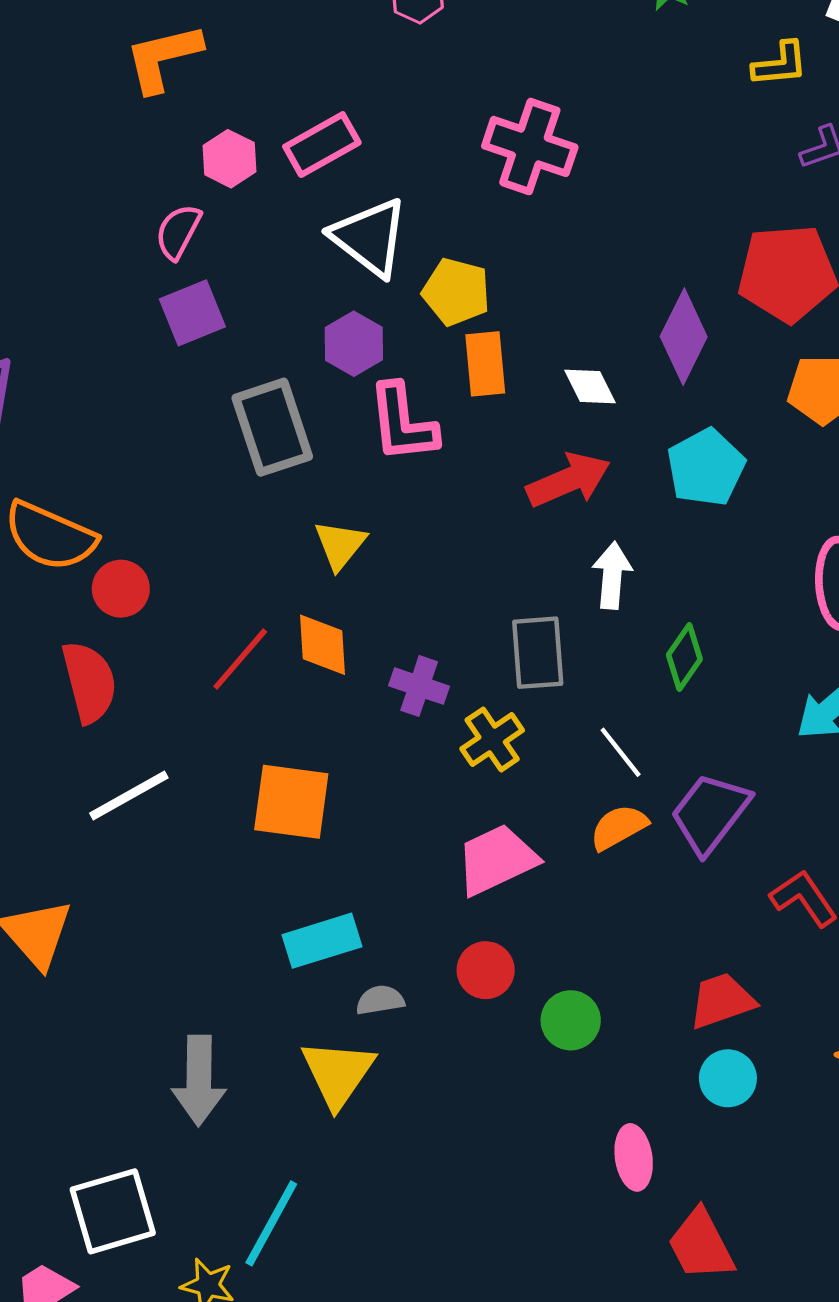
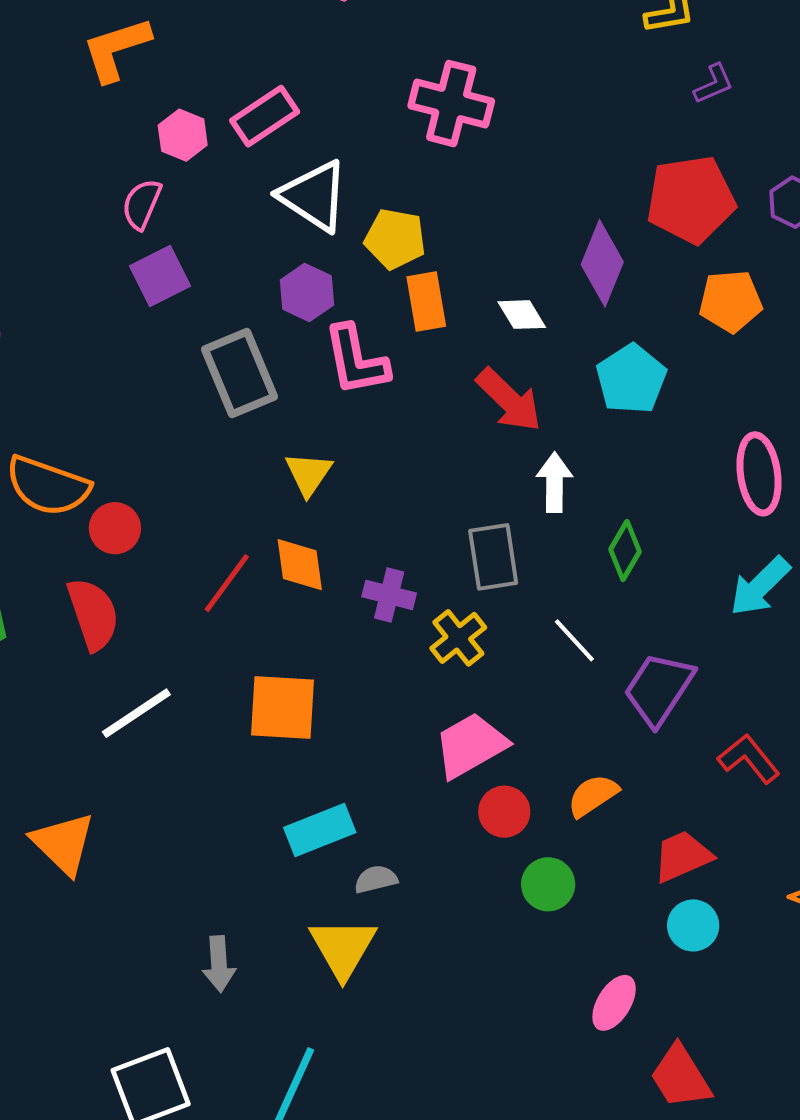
red arrow: (569, 480) -> (509, 400), turned 72
orange semicircle: (619, 827) -> (593, 795), moved
red circle: (486, 970) -> (504, 812), moved
gray arrow: (199, 1081) -> (219, 964), size x0.7
pink ellipse: (634, 1157) -> (614, 1003), turned 44

